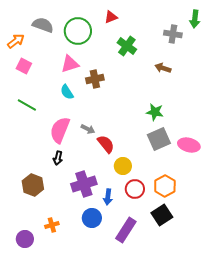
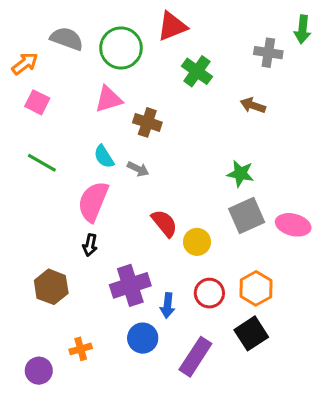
red triangle: (111, 17) -> (172, 26), size x1.5
brown cross: (95, 79) -> (147, 122), turned 30
cyan semicircle: (67, 92) -> (104, 157), moved
gray arrow: (88, 129) -> (138, 169), moved
yellow circle: (123, 166) -> (197, 242), moved

